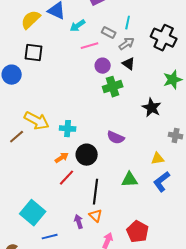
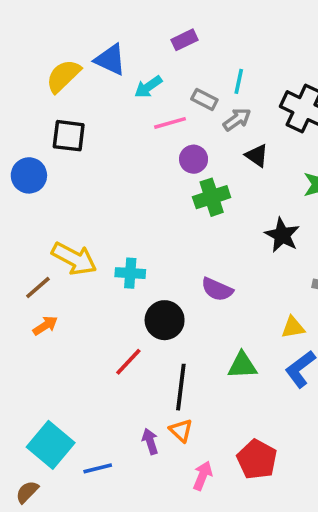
black triangle: (129, 64) -> (257, 156), moved
orange arrow: (62, 158) -> (45, 326), moved
cyan square: (33, 213) -> (51, 445), moved

